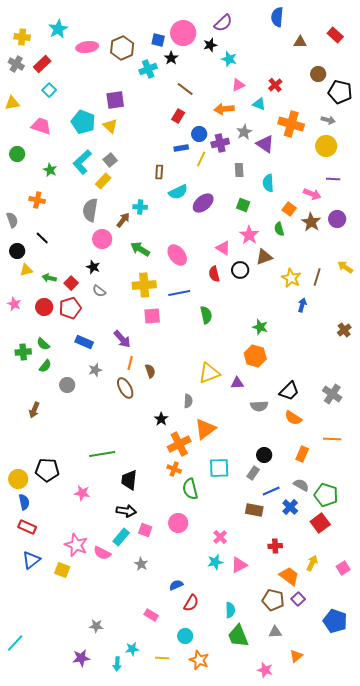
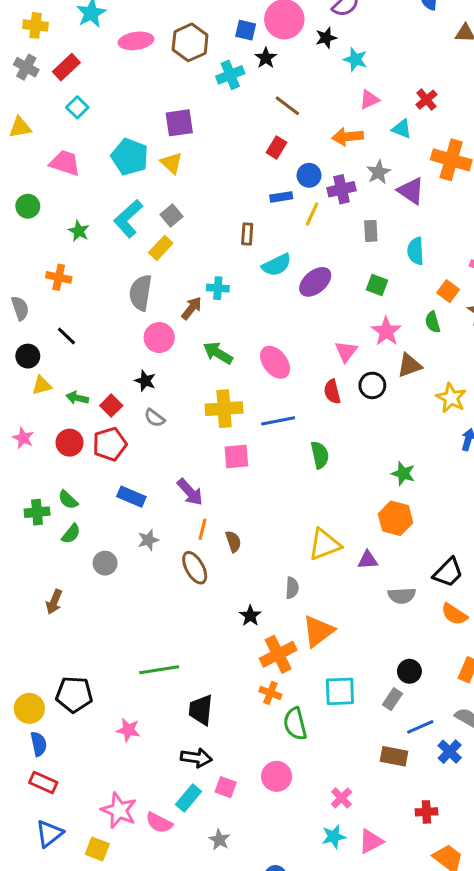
pink triangle: (223, 248) -> (346, 351), turned 35

